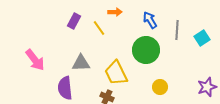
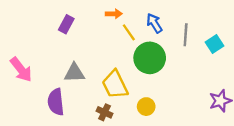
yellow line: (99, 28) -> (129, 32), moved
yellow circle: (160, 87) -> (146, 107), moved

